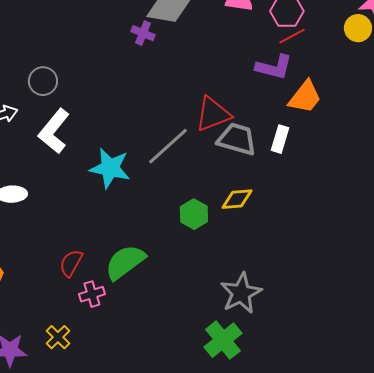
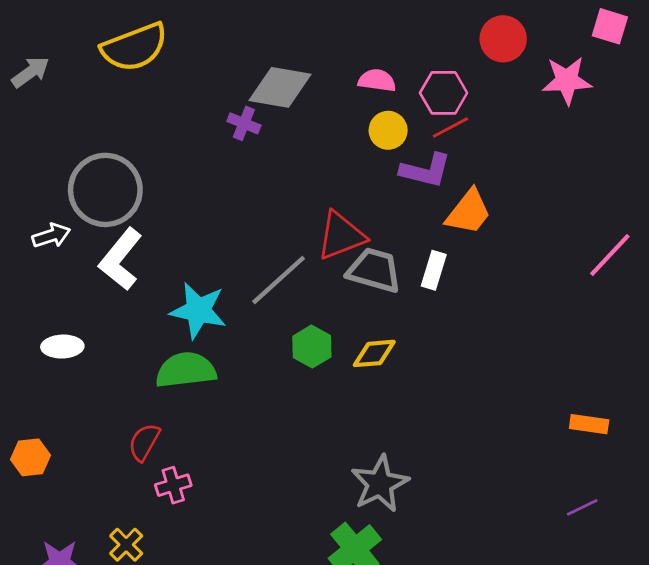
yellow circle: (358, 28) -> (388, 130), moved
gray circle: (43, 81) -> (105, 190), size x1.8
green hexagon: (194, 214) -> (312, 347), moved
green semicircle: (125, 262) -> (186, 370), moved, turned 30

